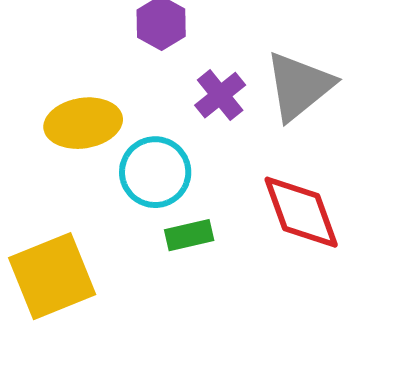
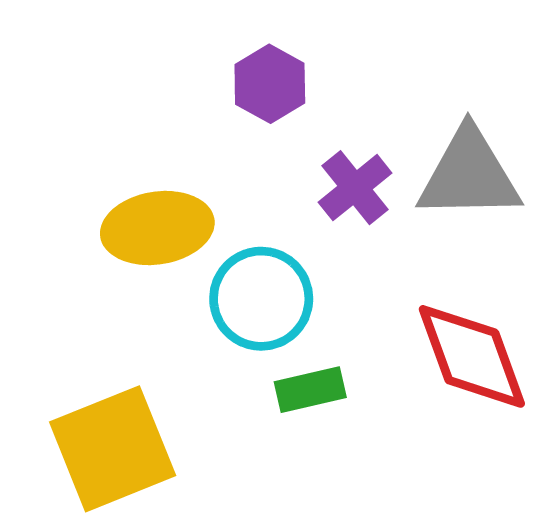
gray triangle: (299, 86) -> (469, 175), turned 38

